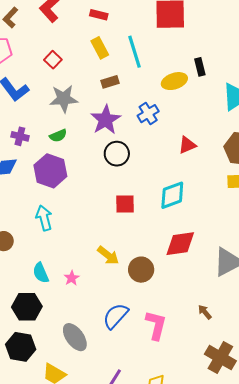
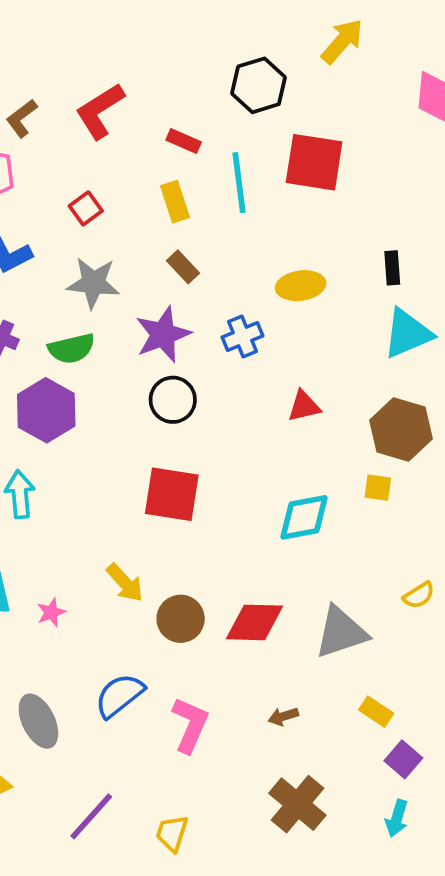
cyan line: (135, 52) -> (239, 183), moved
black rectangle: (200, 67) -> (392, 268), moved
brown rectangle: (110, 82) -> (183, 267), turned 54
green semicircle: (58, 136) -> (72, 349), size x1.4
cyan diamond: (172, 195) -> (304, 517), moved
red square: (125, 204) -> (172, 494), size x1.5
red diamond: (180, 244) -> (254, 622), moved
brown arrow: (205, 312) -> (283, 716), turned -77

